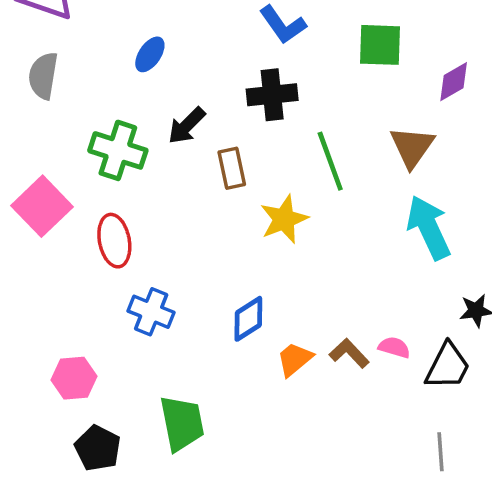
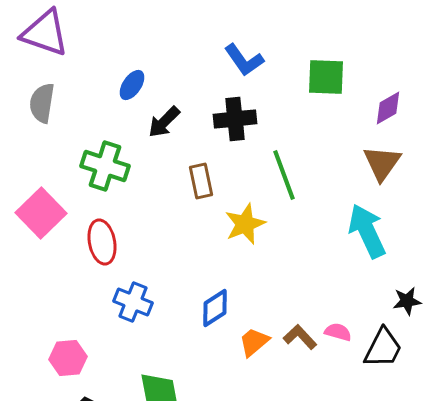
black arrow: (187, 126) -> (164, 122), moved
brown triangle: (412, 147) -> (382, 163), moved

